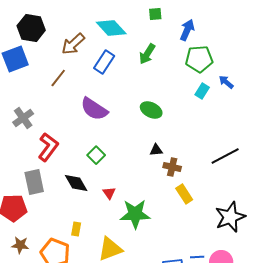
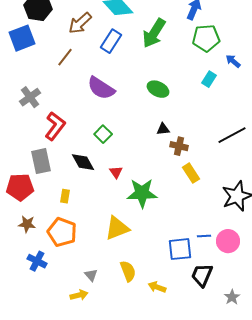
green arrow: (147, 54) -> (154, 33), size x1.4
cyan rectangle: (202, 91) -> (209, 79), moved
yellow rectangle: (76, 229) -> (65, 196), moved

